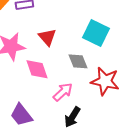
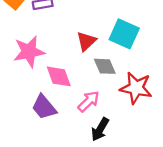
red triangle: (47, 37) -> (86, 41), moved, turned 30
purple trapezoid: (21, 115) -> (44, 107), moved

